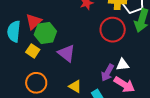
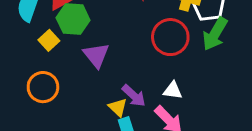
purple arrow: (108, 73) -> (134, 96), moved, turned -90
yellow triangle: (75, 86) -> (118, 107), moved

